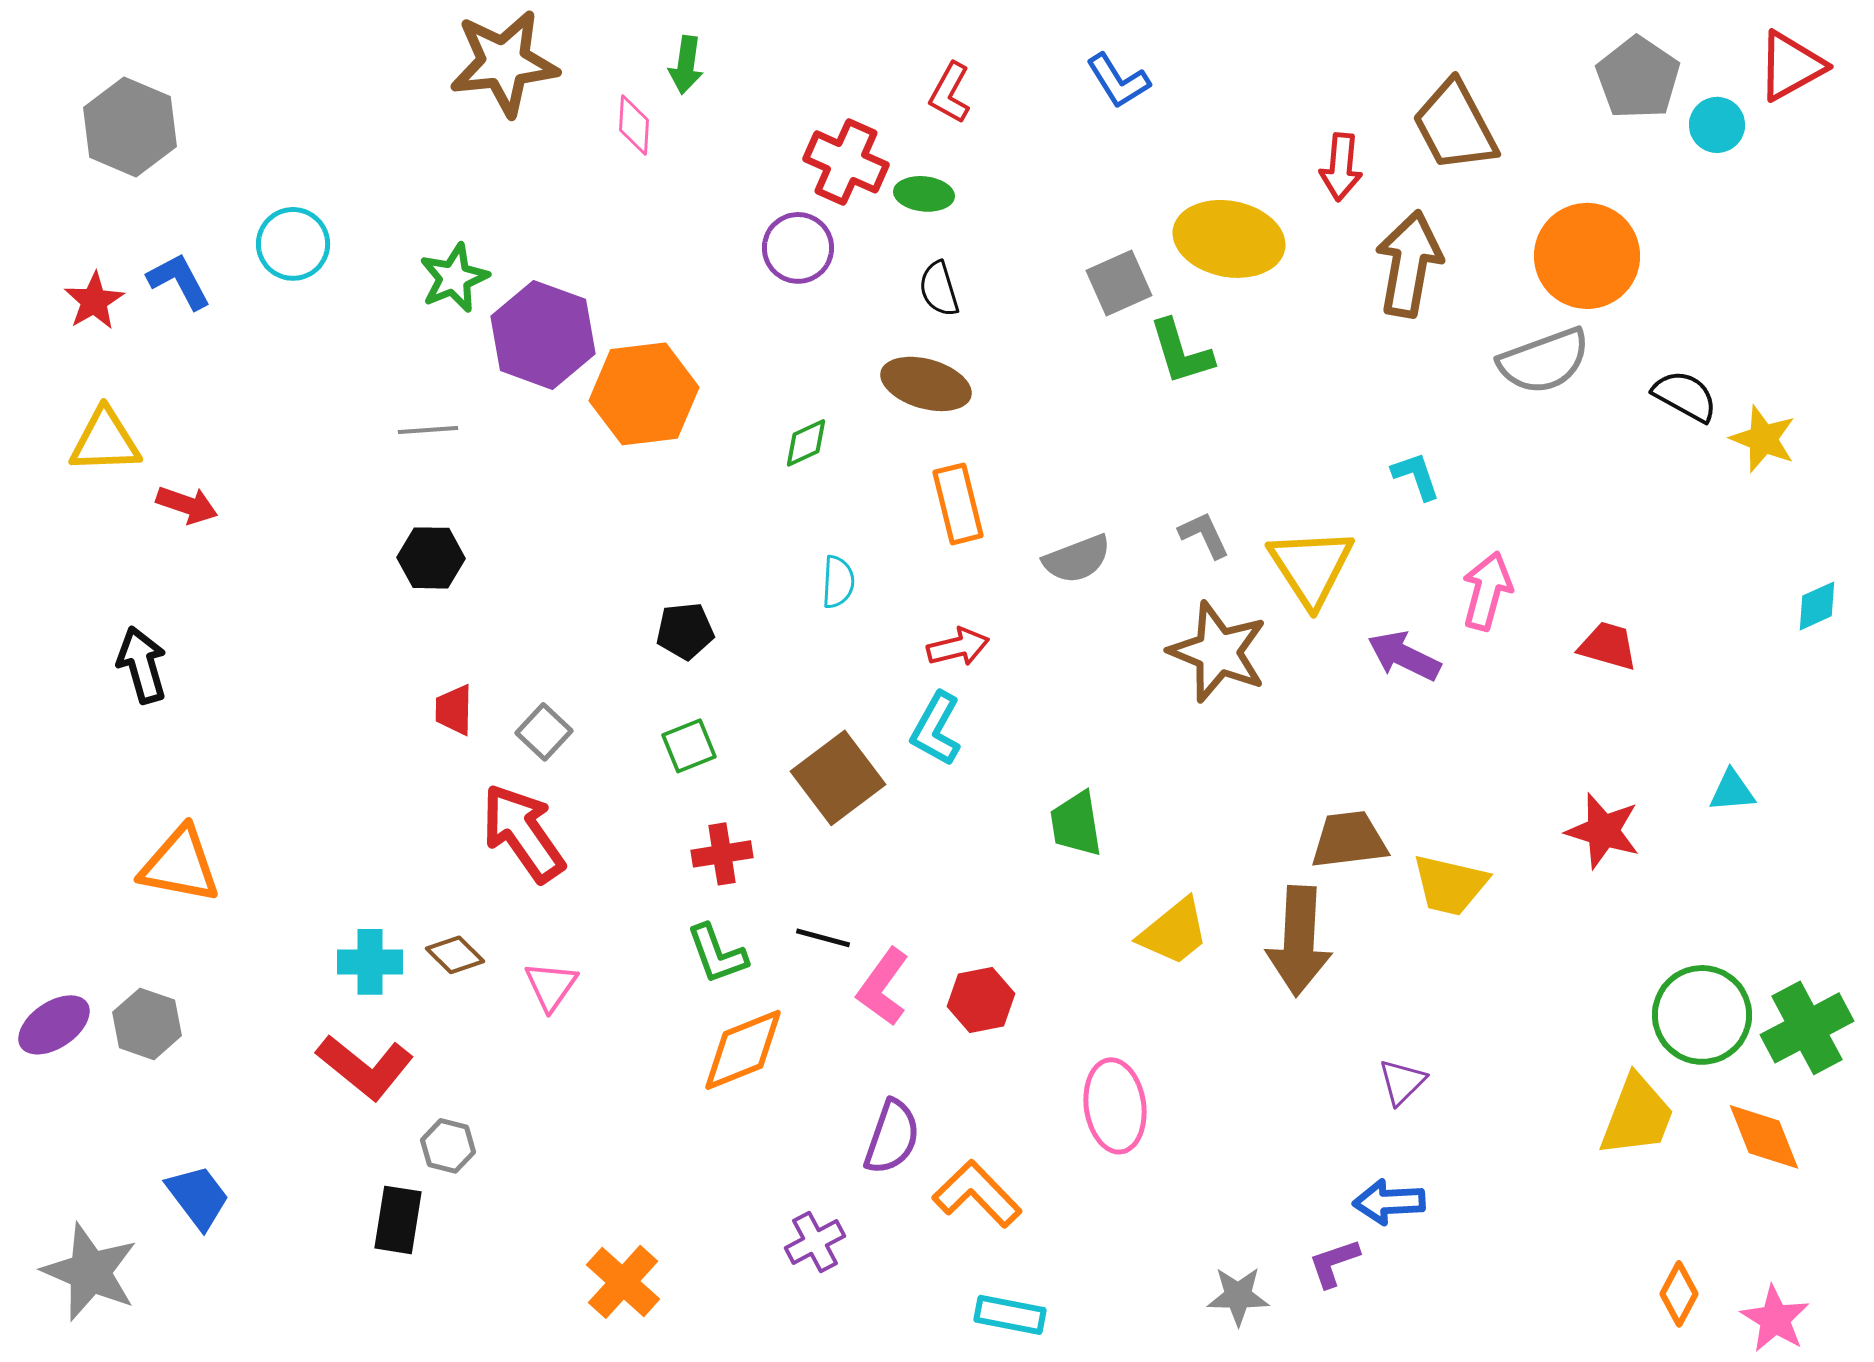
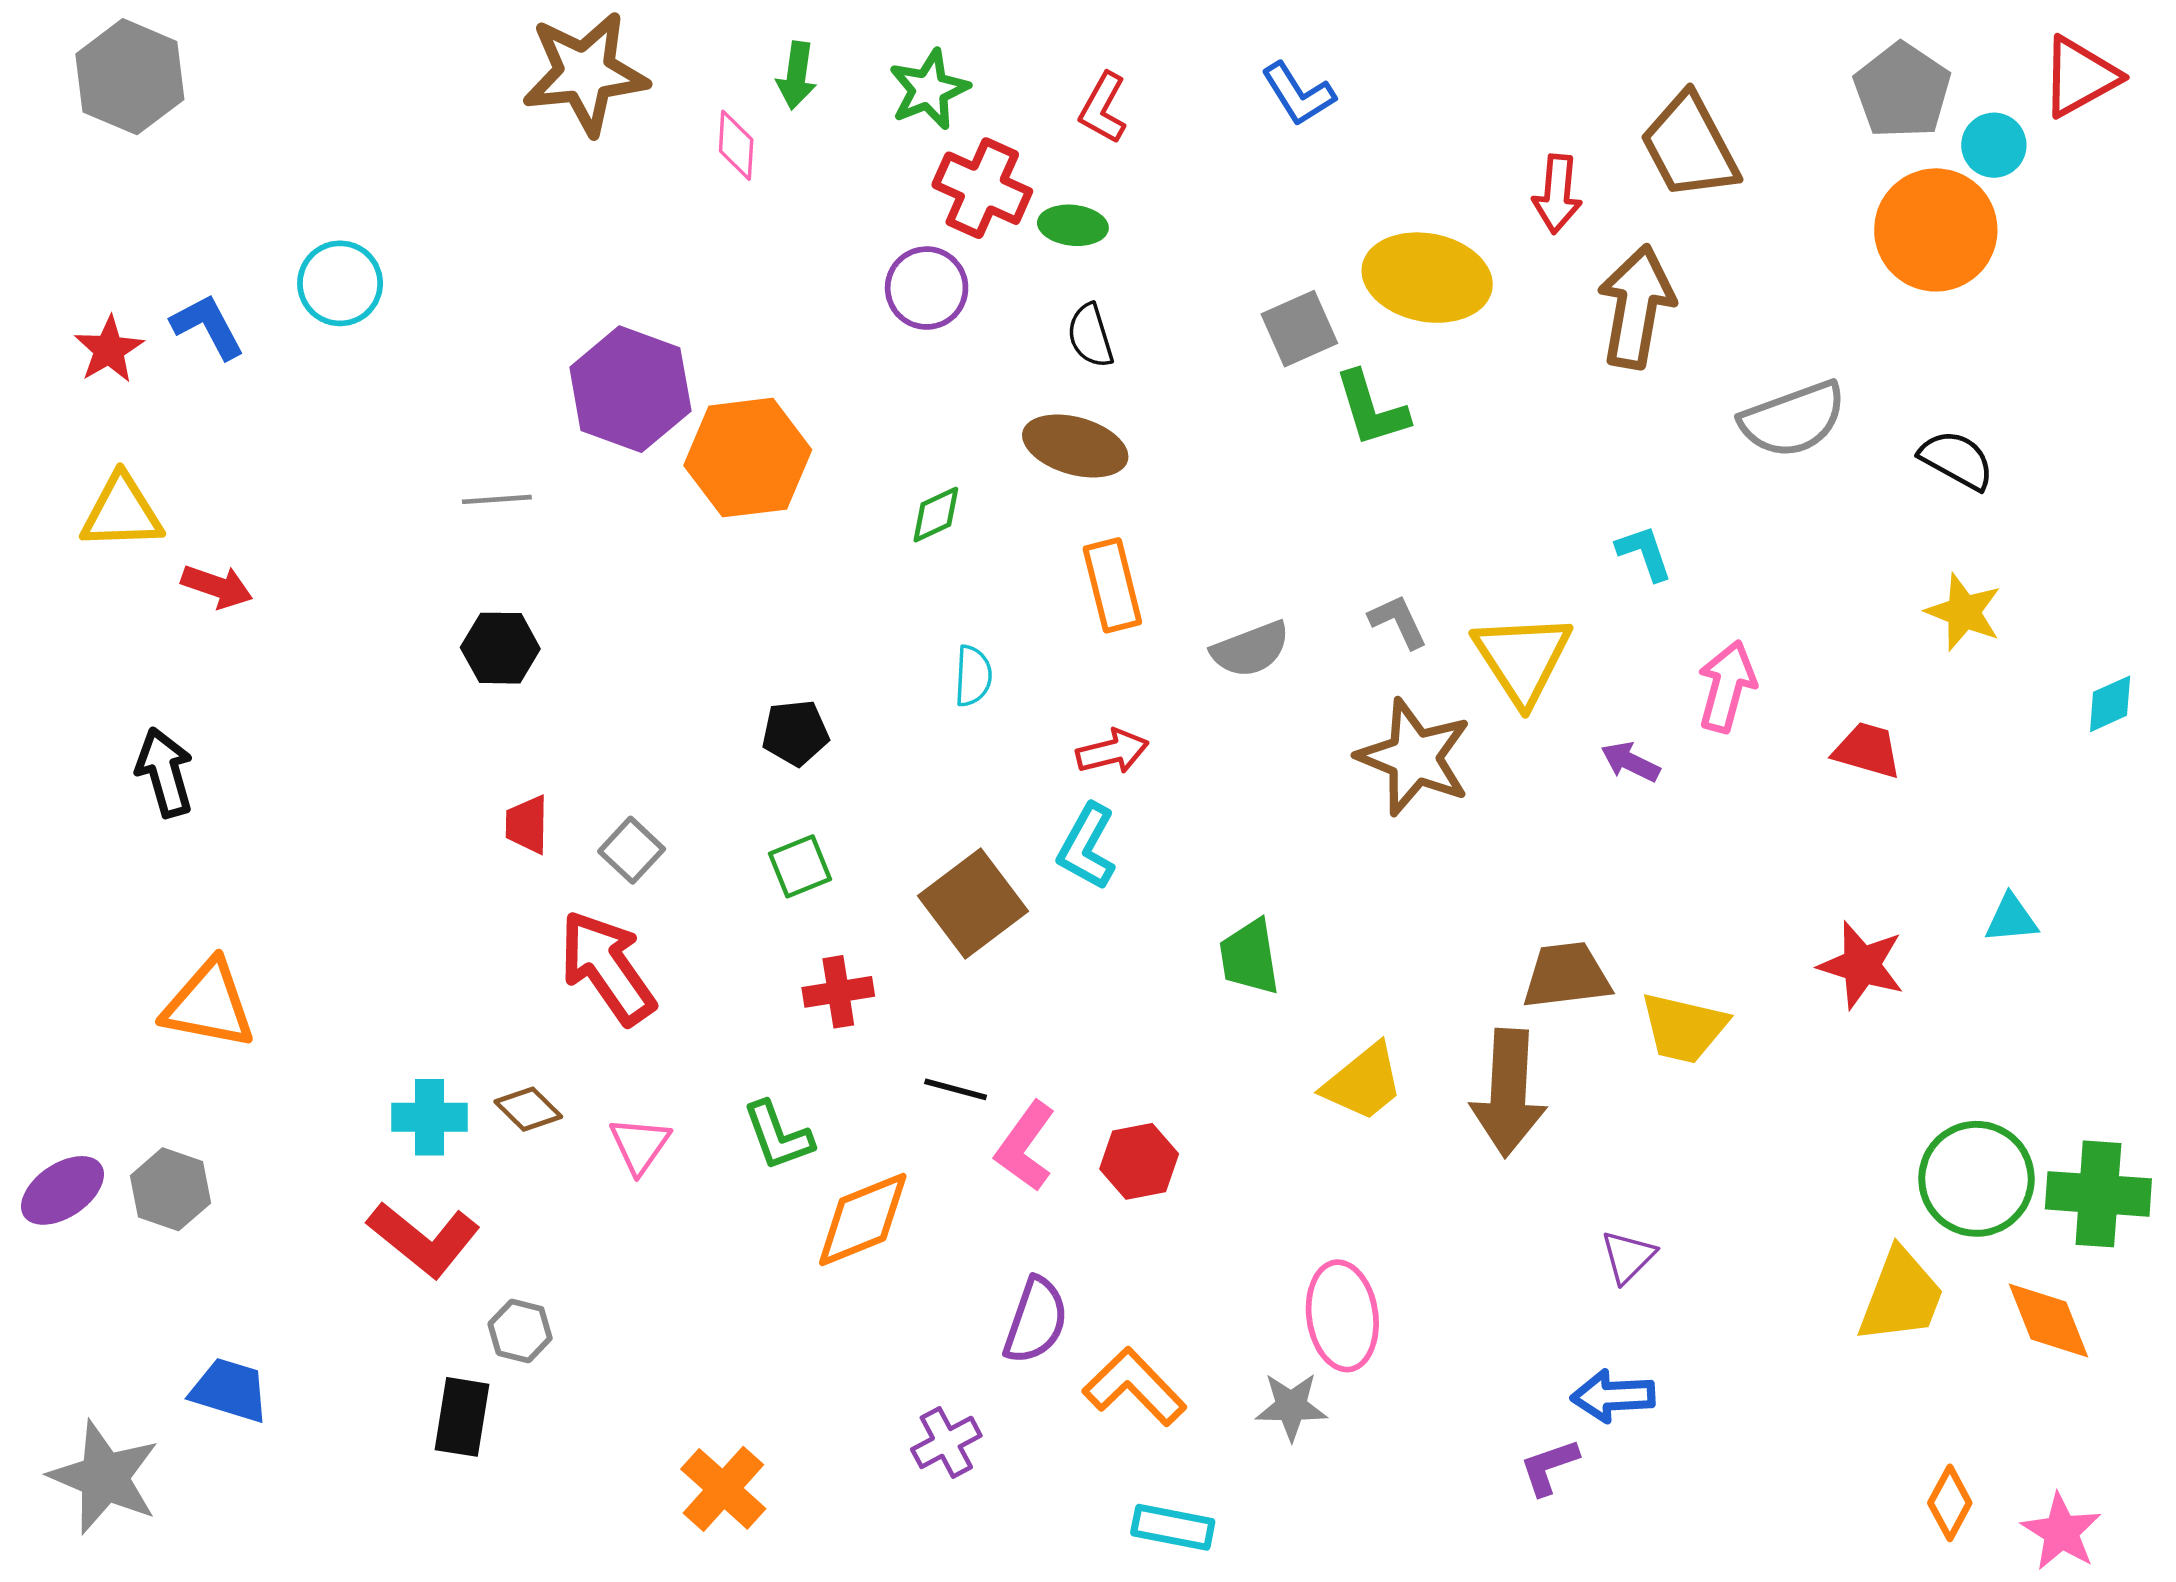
gray hexagon: (130, 127) -> (130, 77), moved
orange circle: (1587, 256) -> (1936, 230), moved
green star: (454, 278) -> (929, 89), moved
yellow star: (1763, 439) -> (1964, 612), moved
purple arrow: (1404, 656) -> (1630, 762), size x0.7
green L-shape: (717, 954) -> (778, 1136), moved
green cross: (1807, 1028) -> (2098, 1194), turned 32
pink ellipse: (1115, 1106) -> (1342, 1316), moved
blue trapezoid: (198, 1197) -> (230, 1390), turned -36
gray star: (1238, 1296) -> (1291, 1406), moved

